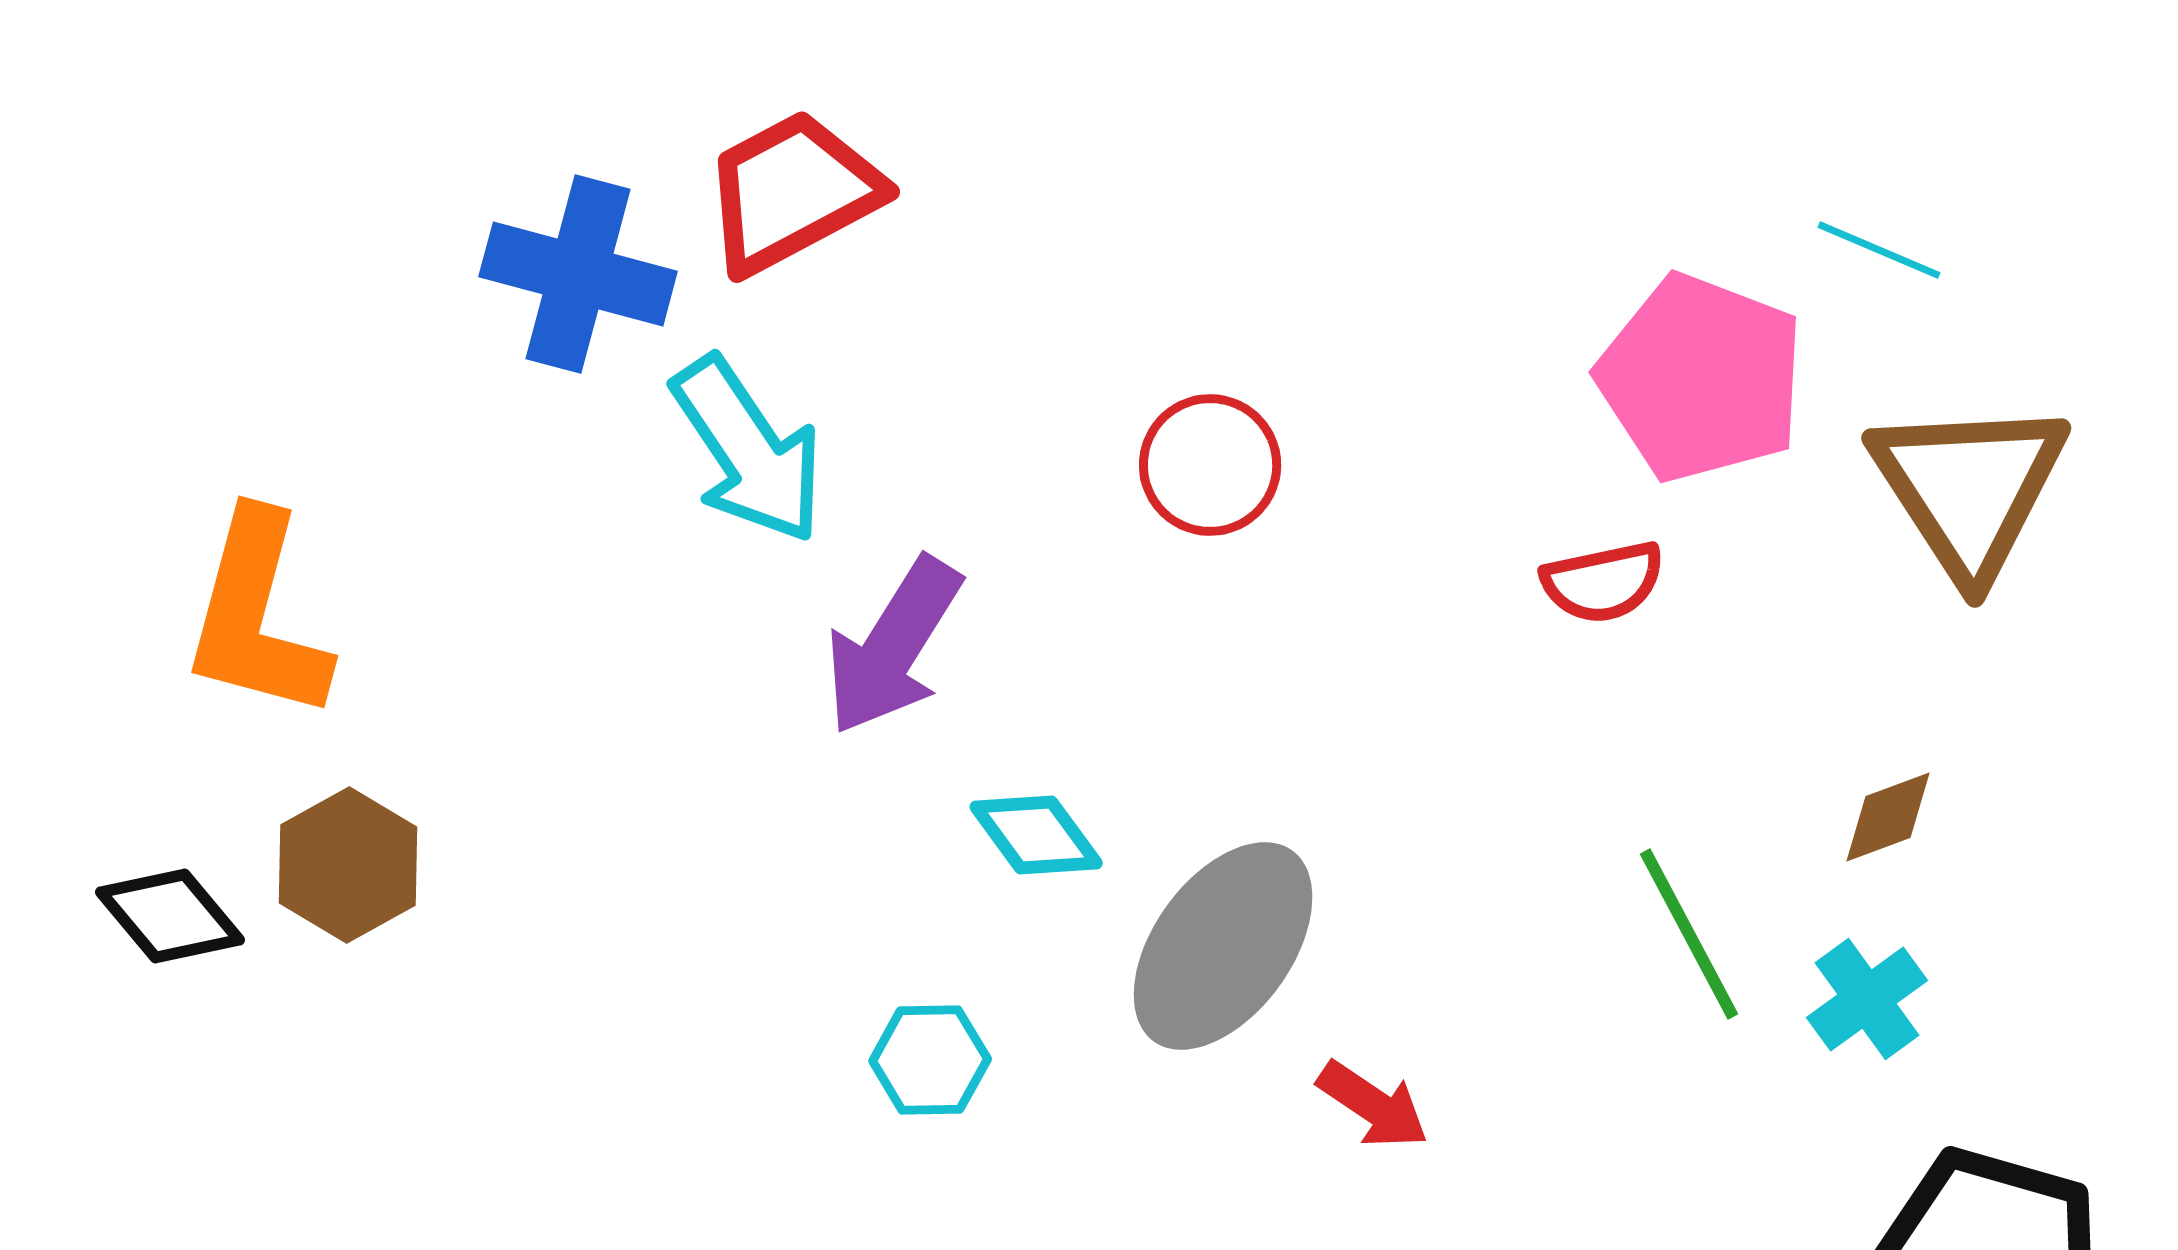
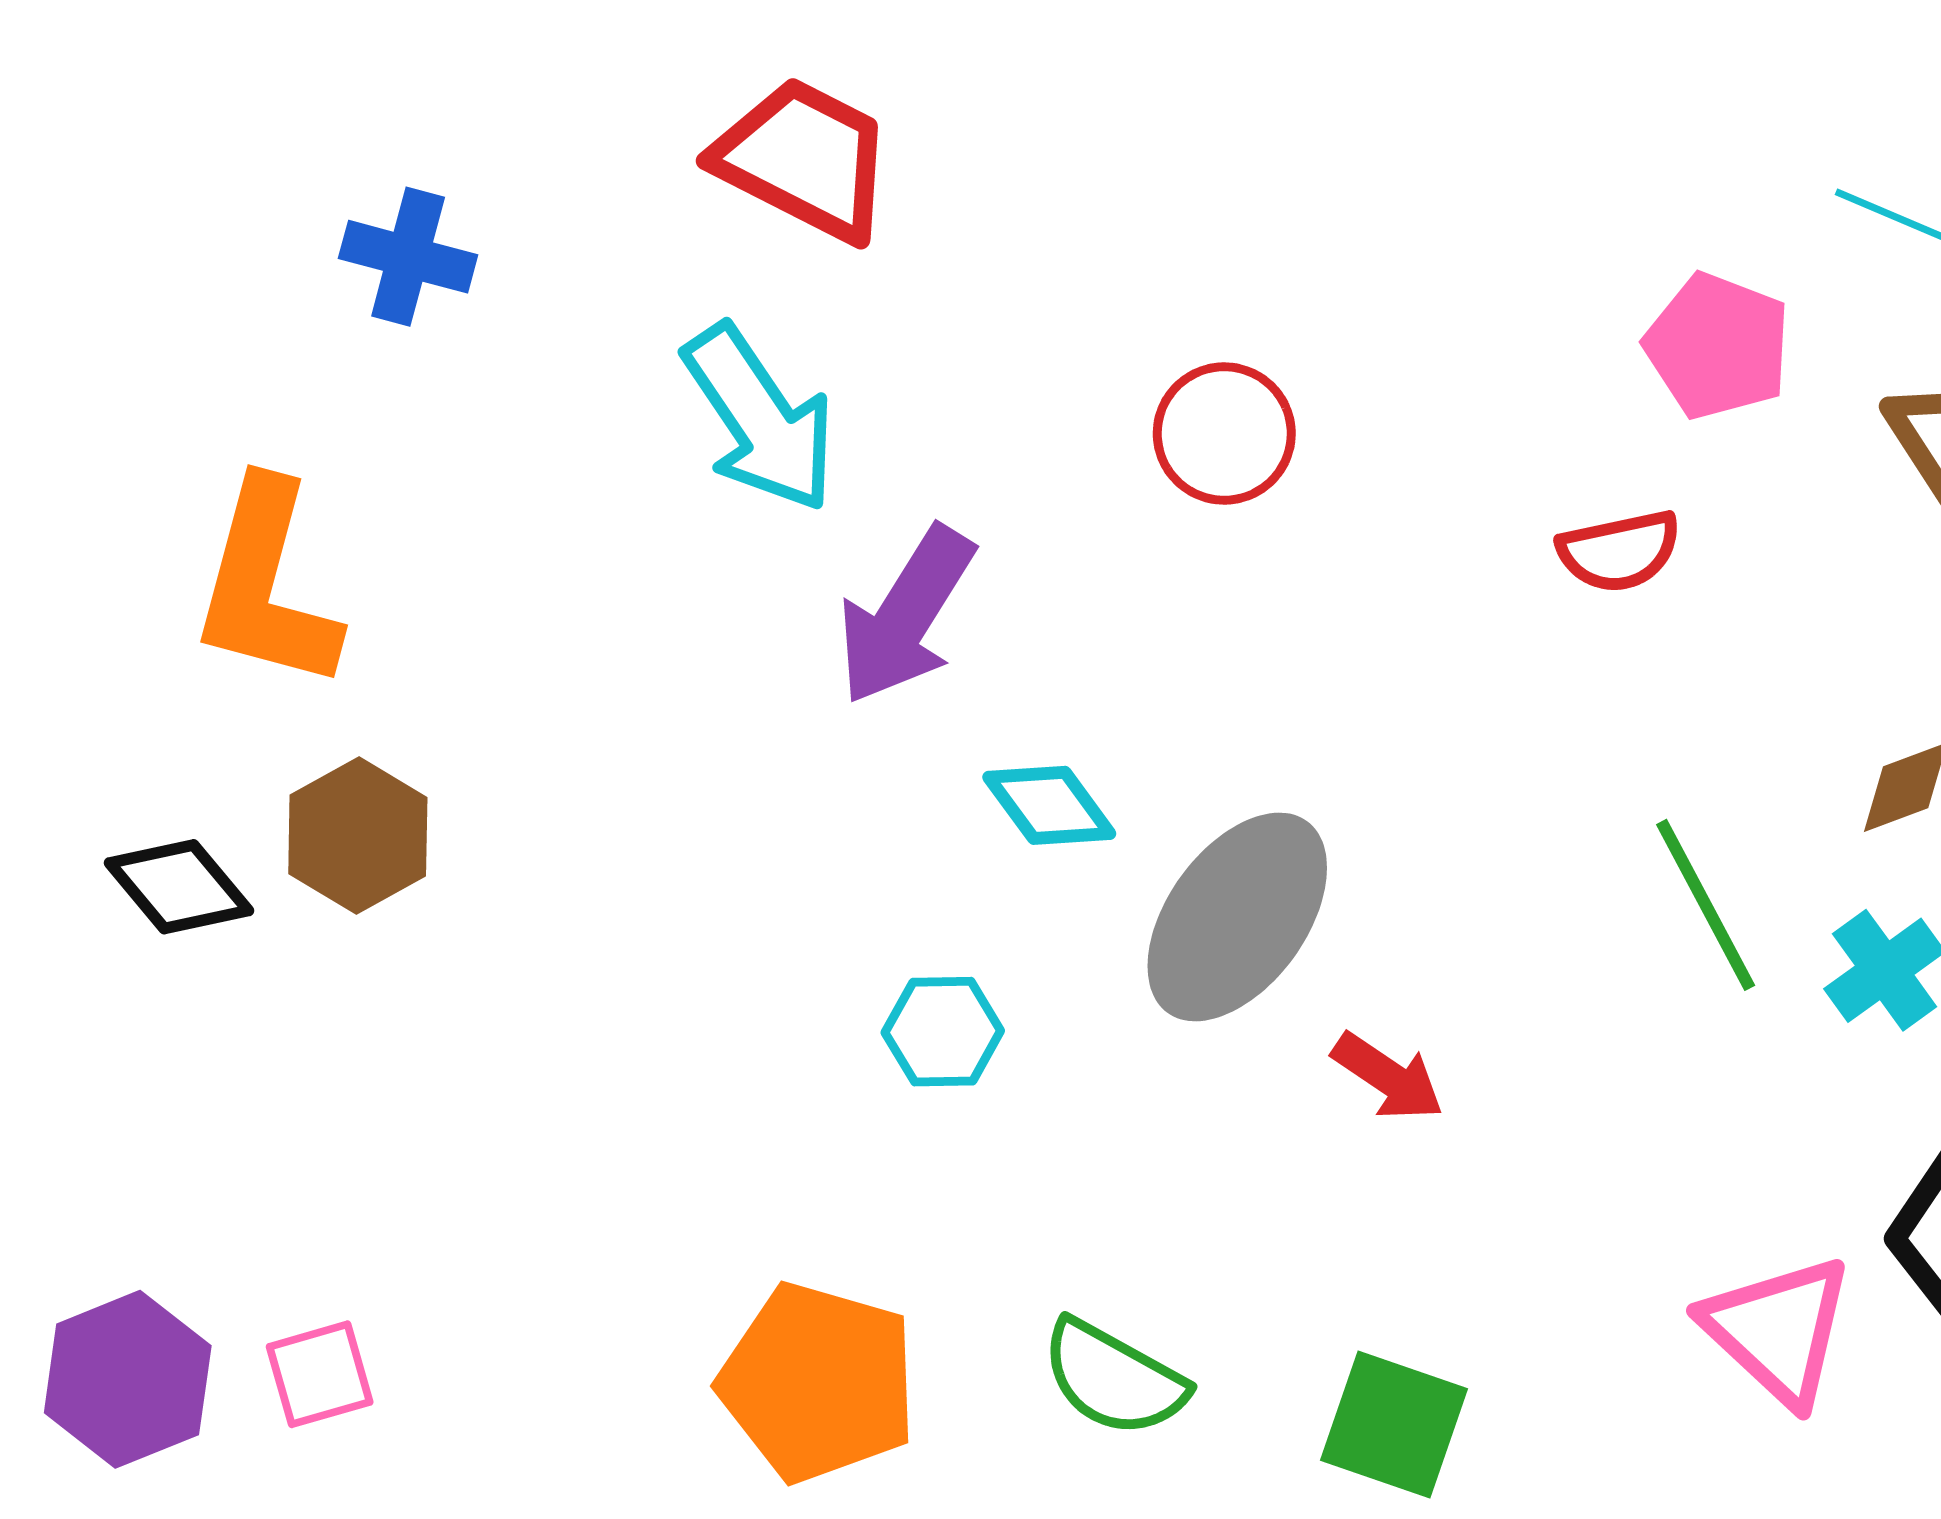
red trapezoid: (792, 192) -> (804, 159), turned 55
blue cross: (578, 274) -> (408, 257), moved, size x0.7
pink pentagon: (1701, 378) -> (1718, 346), size x0.7

